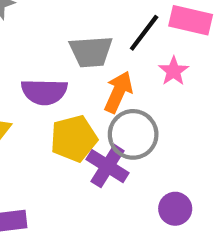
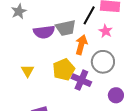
purple semicircle: (44, 92) -> (44, 32), moved
gray circle: (133, 134) -> (103, 62), moved

